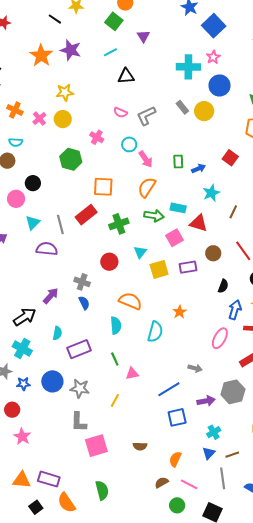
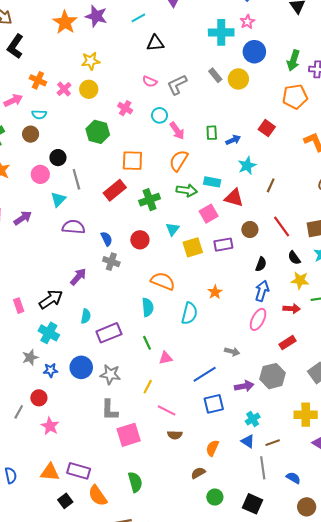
gray line: (60, 225) -> (76, 179), moved
blue semicircle: (84, 303) -> (107, 239), moved
blue arrow: (235, 310) -> (262, 291), moved
blue triangle: (209, 453) -> (248, 441), turned -40
pink line: (189, 484) -> (167, 410), moved

